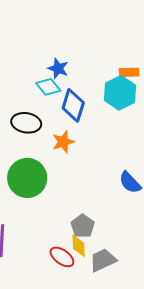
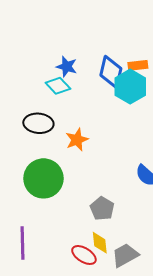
blue diamond: (73, 105) -> (111, 72), moved
gray pentagon: (83, 226) -> (102, 209), moved

